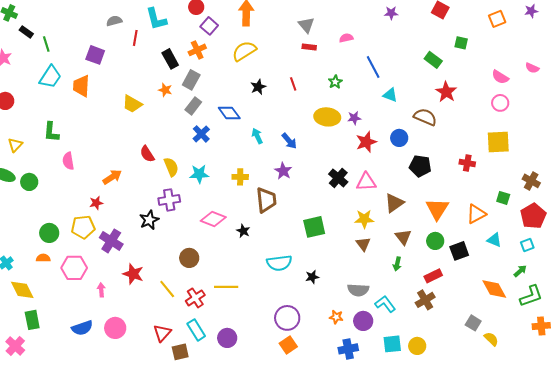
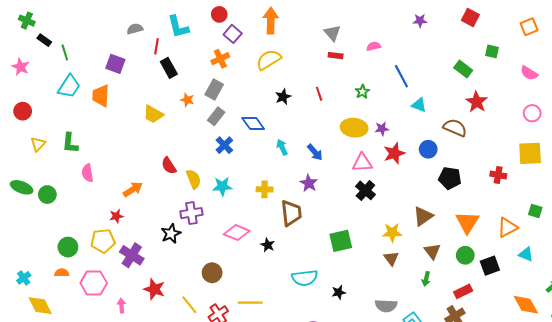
black rectangle: (170, 59) -> (169, 68), moved
pink semicircle: (500, 77) -> (529, 73), moved
yellow triangle: (15, 145) -> (38, 144), moved
pink triangle: (366, 182) -> (362, 163), moved

